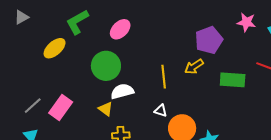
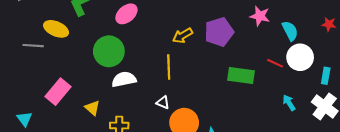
yellow ellipse: (55, 48) -> (56, 29), turned 60
yellow arrow: (194, 67) -> (183, 36), moved
gray line: (33, 106) -> (33, 46), moved, turned 42
yellow triangle: (106, 109) -> (92, 108), moved

